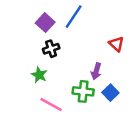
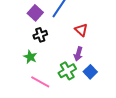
red triangle: (116, 44) -> (81, 30), moved
green cross: (83, 91) -> (67, 71), turned -36

